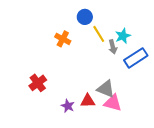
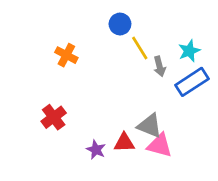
cyan star: (123, 36) -> (189, 51), moved
orange cross: (63, 39) -> (66, 55), moved

